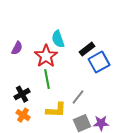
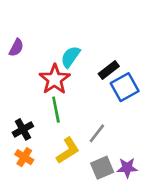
cyan semicircle: (58, 39) -> (70, 57), turned 54
purple semicircle: (17, 48) -> (16, 48), moved
yellow L-shape: (56, 110) -> (68, 151), turned -35

